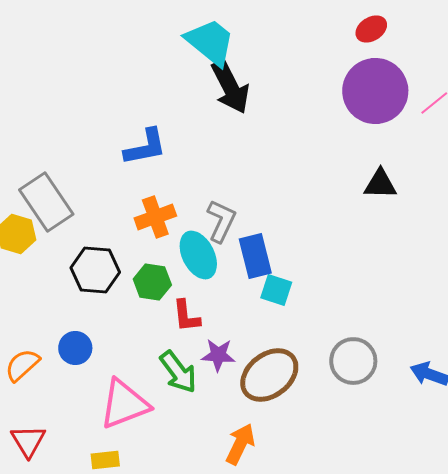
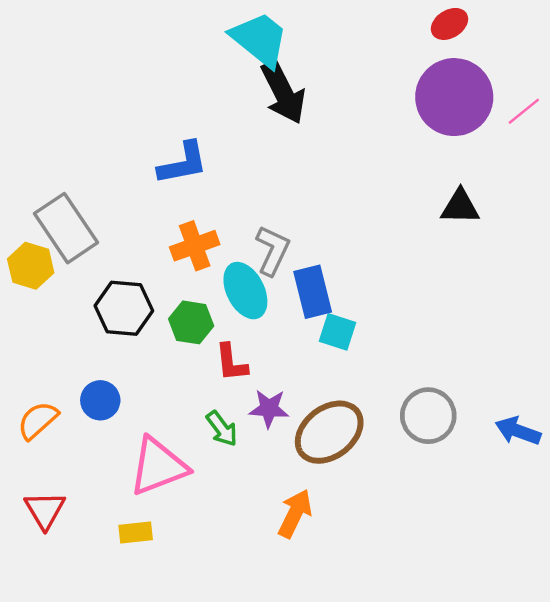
green arrow: (178, 372) -> (222, 429), size x0.7

